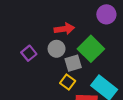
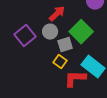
red arrow: (64, 29) -> (57, 14), turned -36
purple square: (29, 53) -> (25, 36), size x1.5

